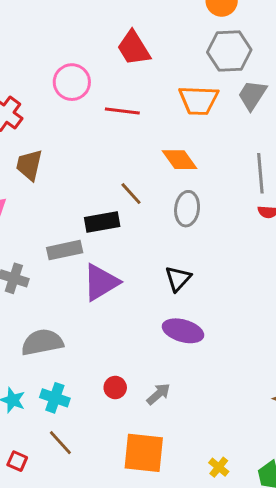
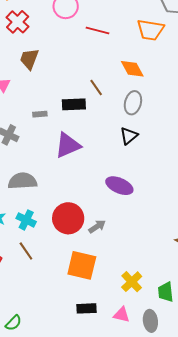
gray rectangle: (65, 250) -> (40, 114), moved, size x0.6
black triangle: (178, 279) -> (129, 136), moved
red circle: (115, 388) -> (68, 218), size x2.0
yellow cross: (219, 467) -> (132, 282), size x1.5

